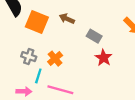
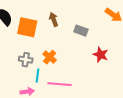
brown arrow: (67, 19) -> (54, 19), turned 56
red star: (103, 58) -> (101, 55), moved

